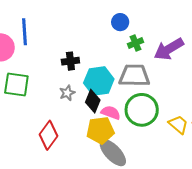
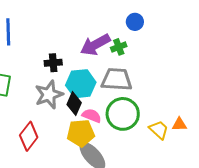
blue circle: (120, 22) -> (135, 22), moved
purple arrow: (169, 49) -> (95, 45), moved
gray star: (67, 93) -> (49, 95), size x1.8

